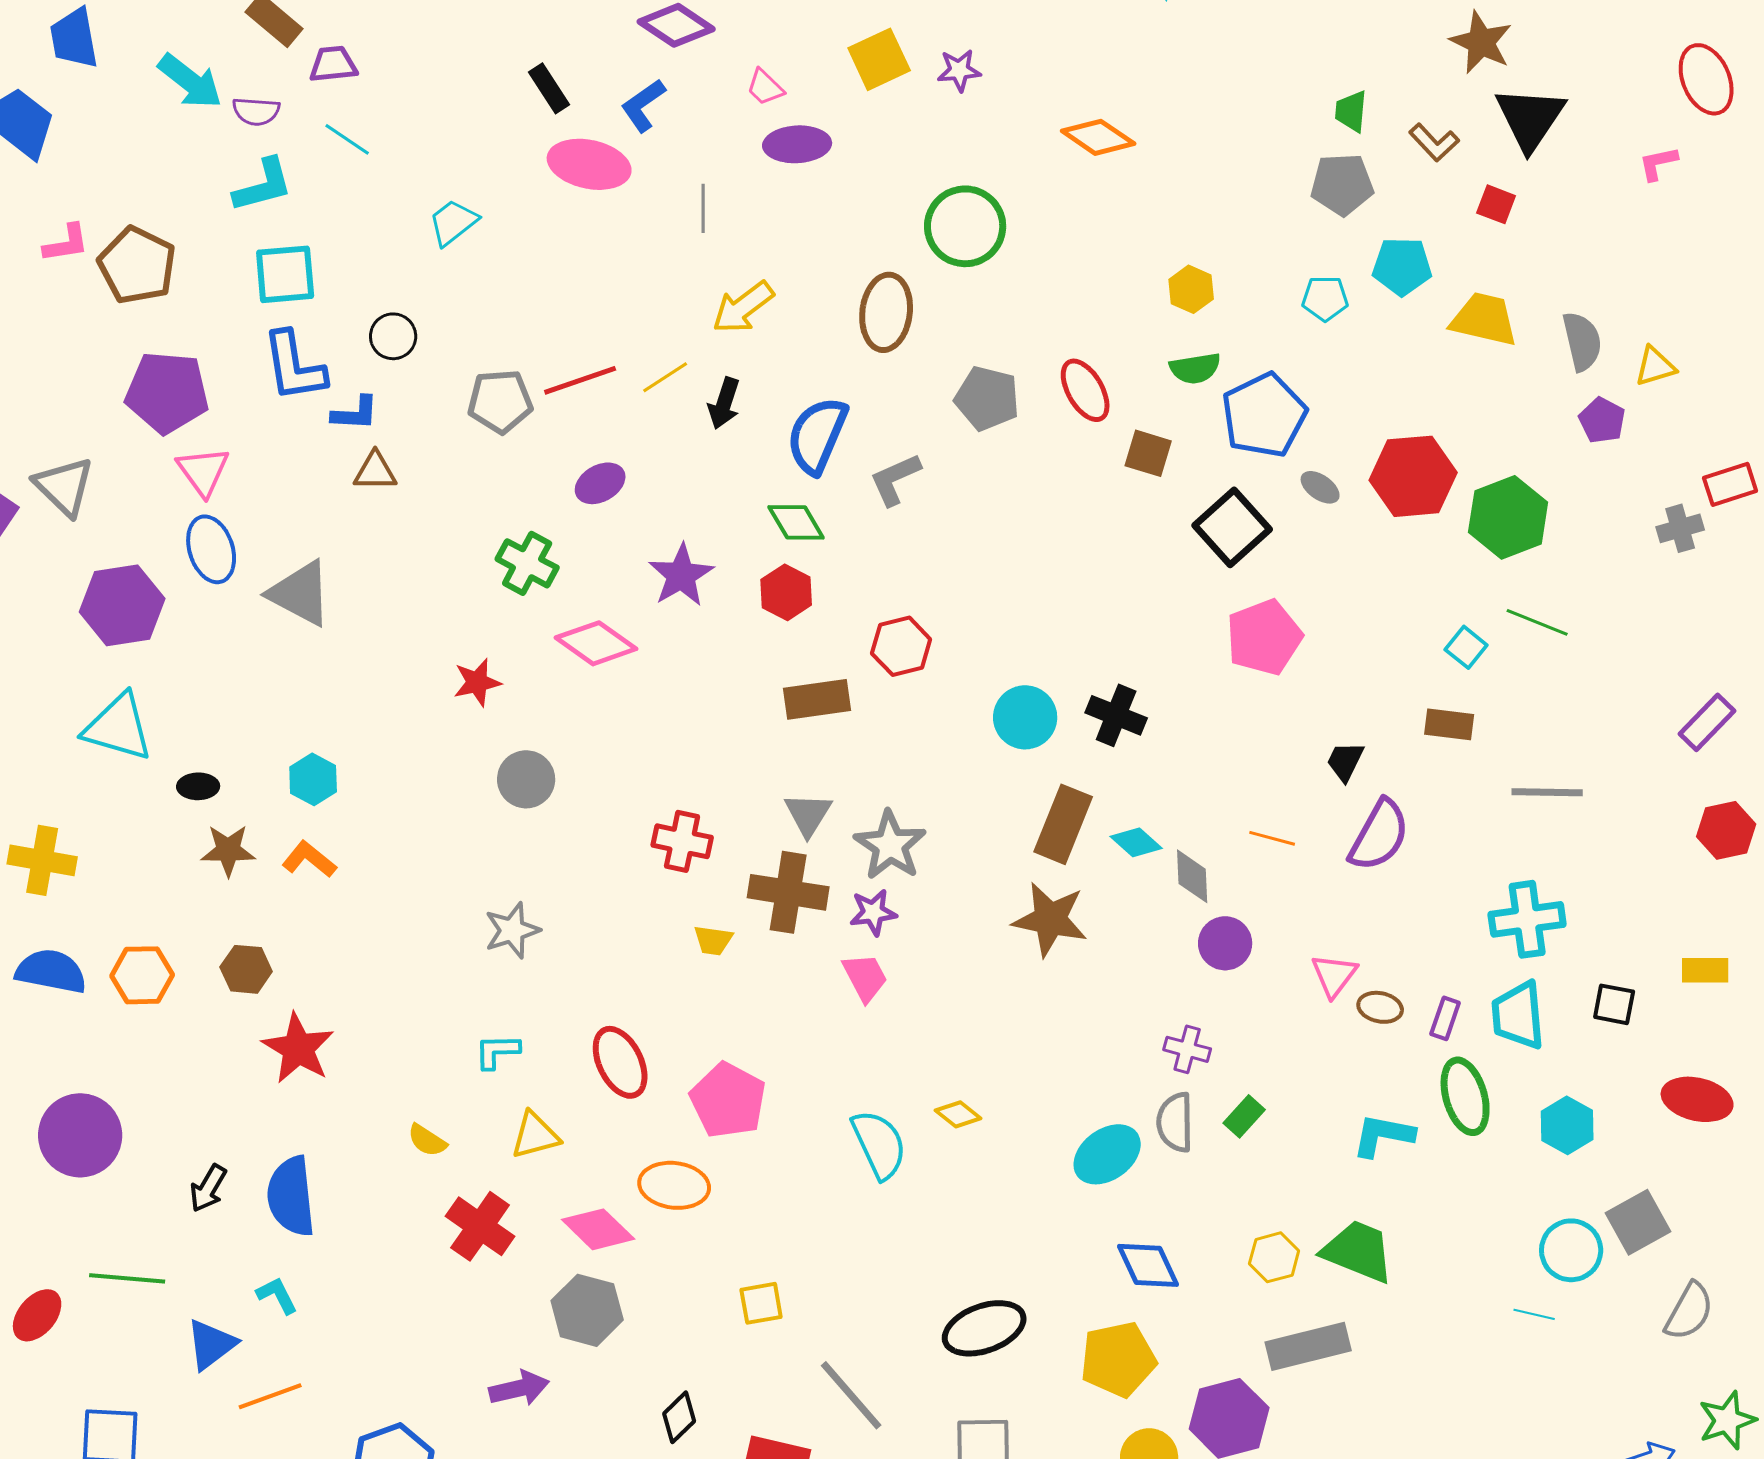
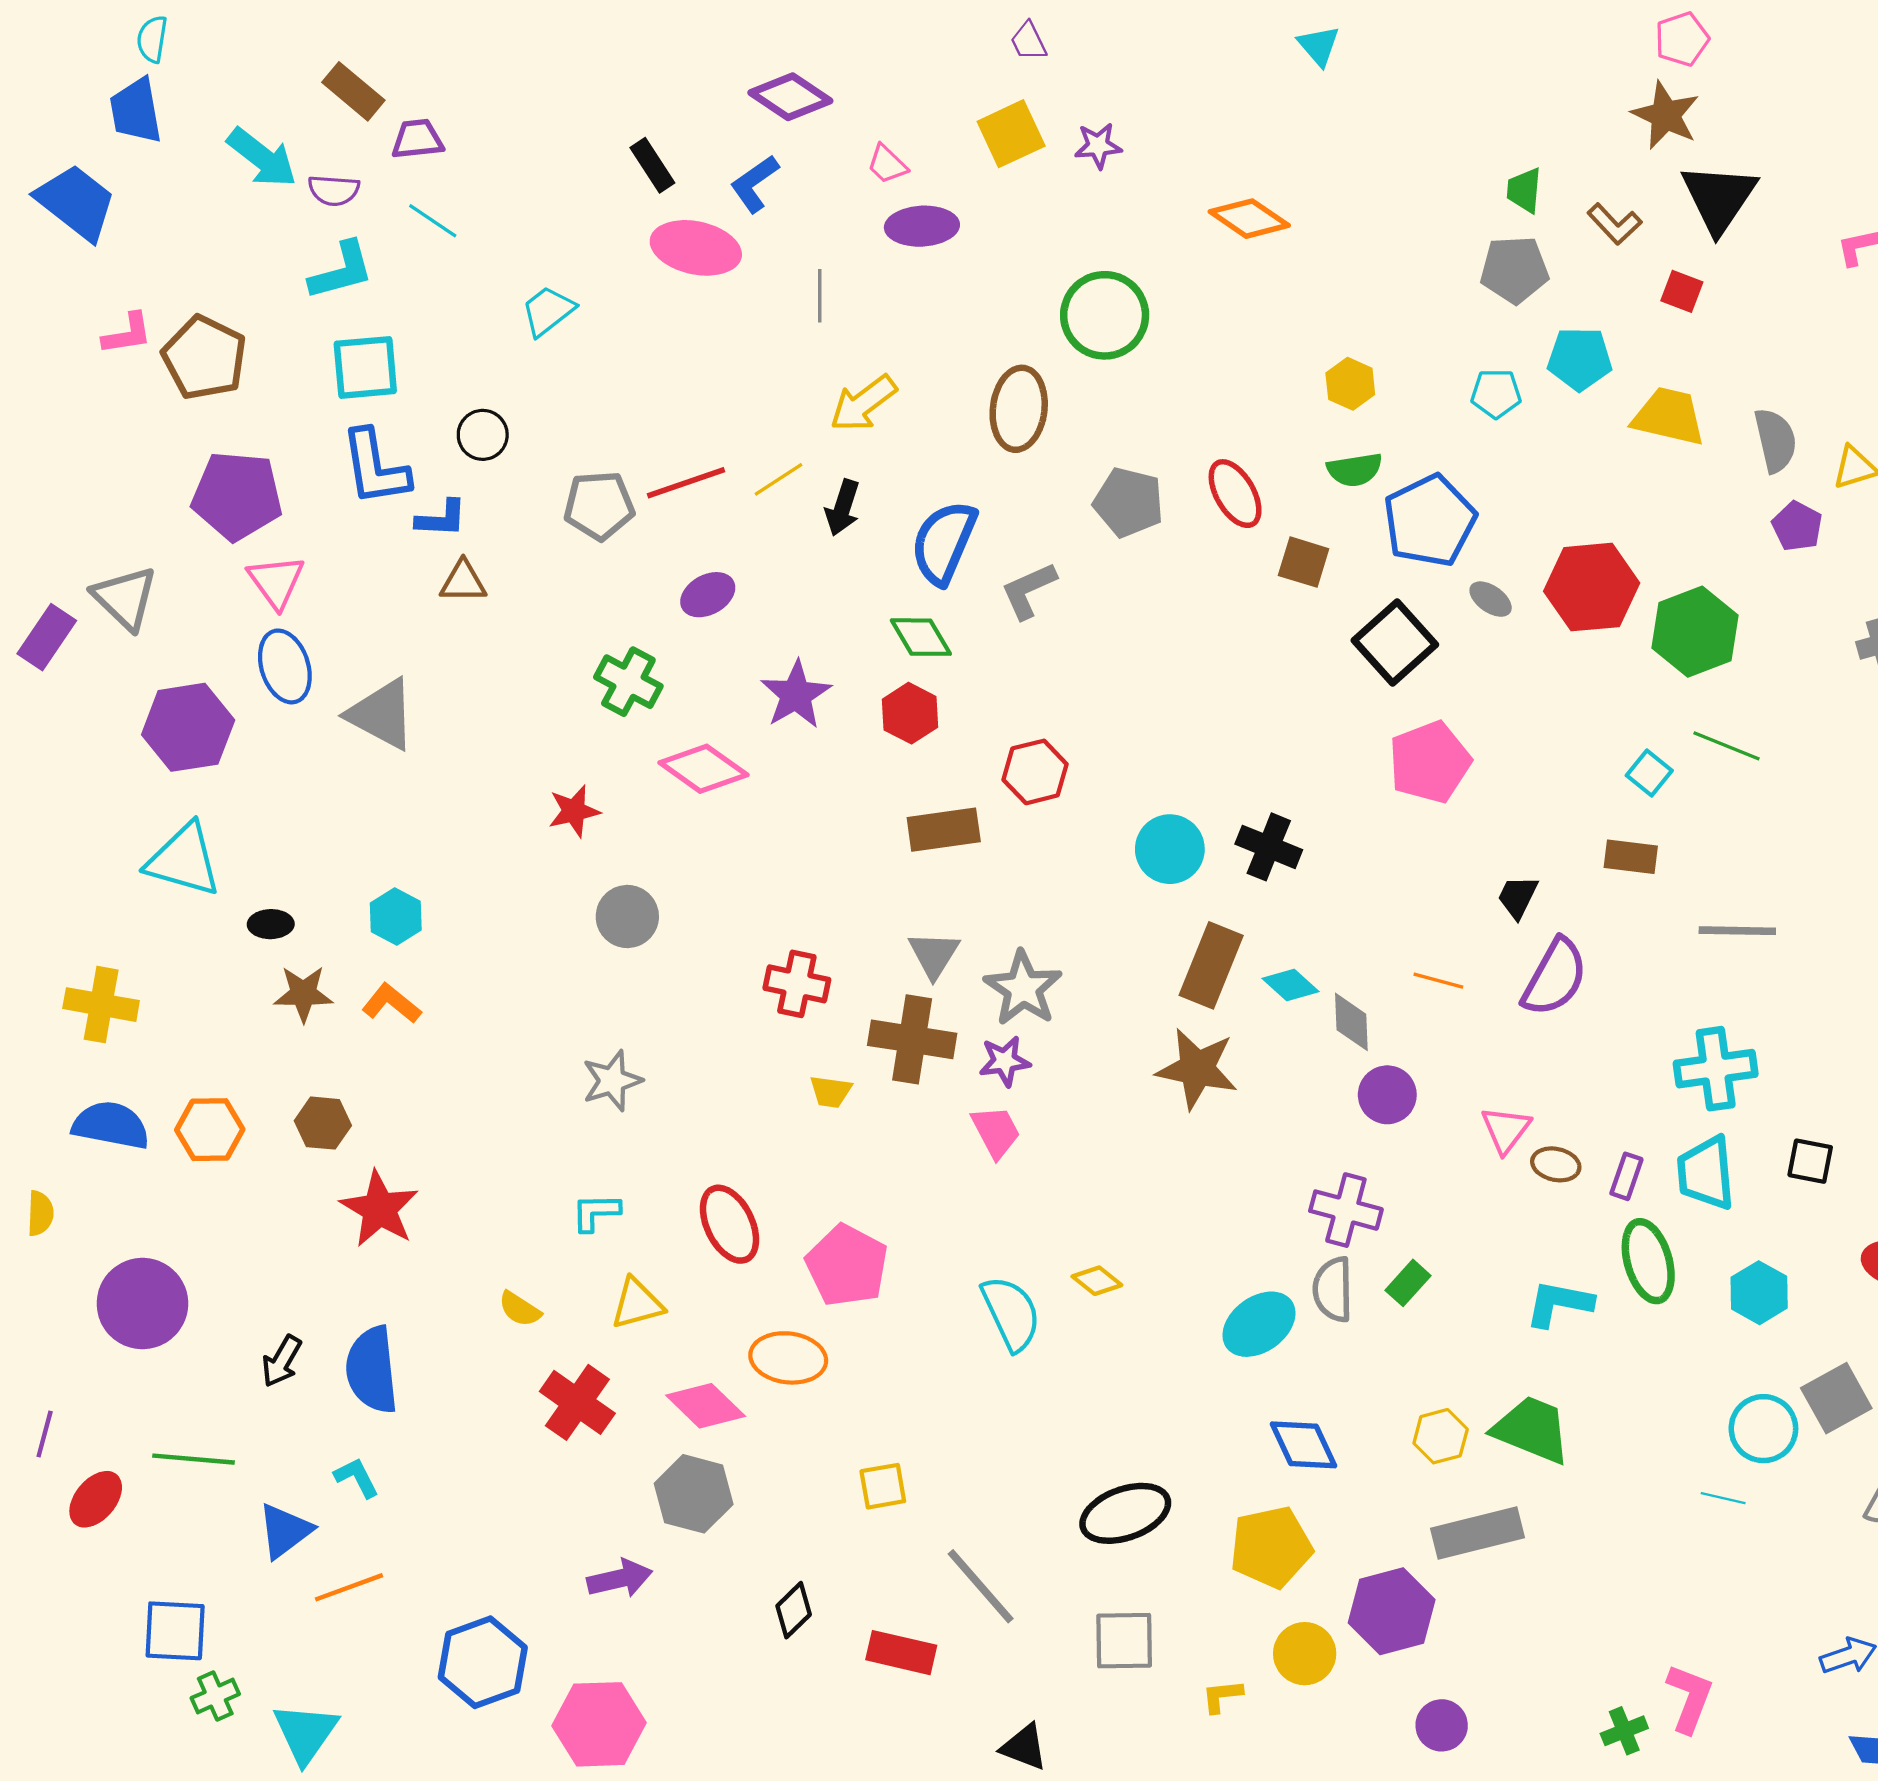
purple cross: (1187, 1049) -> (1346, 1210), size x1.4

